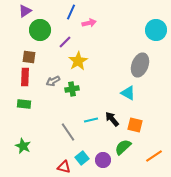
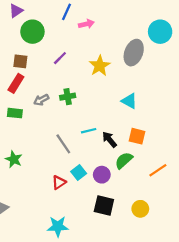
purple line: (65, 42) -> (60, 58), moved
yellow star: (78, 61) -> (100, 66), moved
gray ellipse: (140, 65) -> (134, 53), moved
red rectangle: (25, 77) -> (16, 83), turned 30
gray arrow: (53, 81) -> (41, 100), moved
black arrow: (112, 119) -> (109, 139), moved
red triangle: (64, 167) -> (59, 182), turned -48

